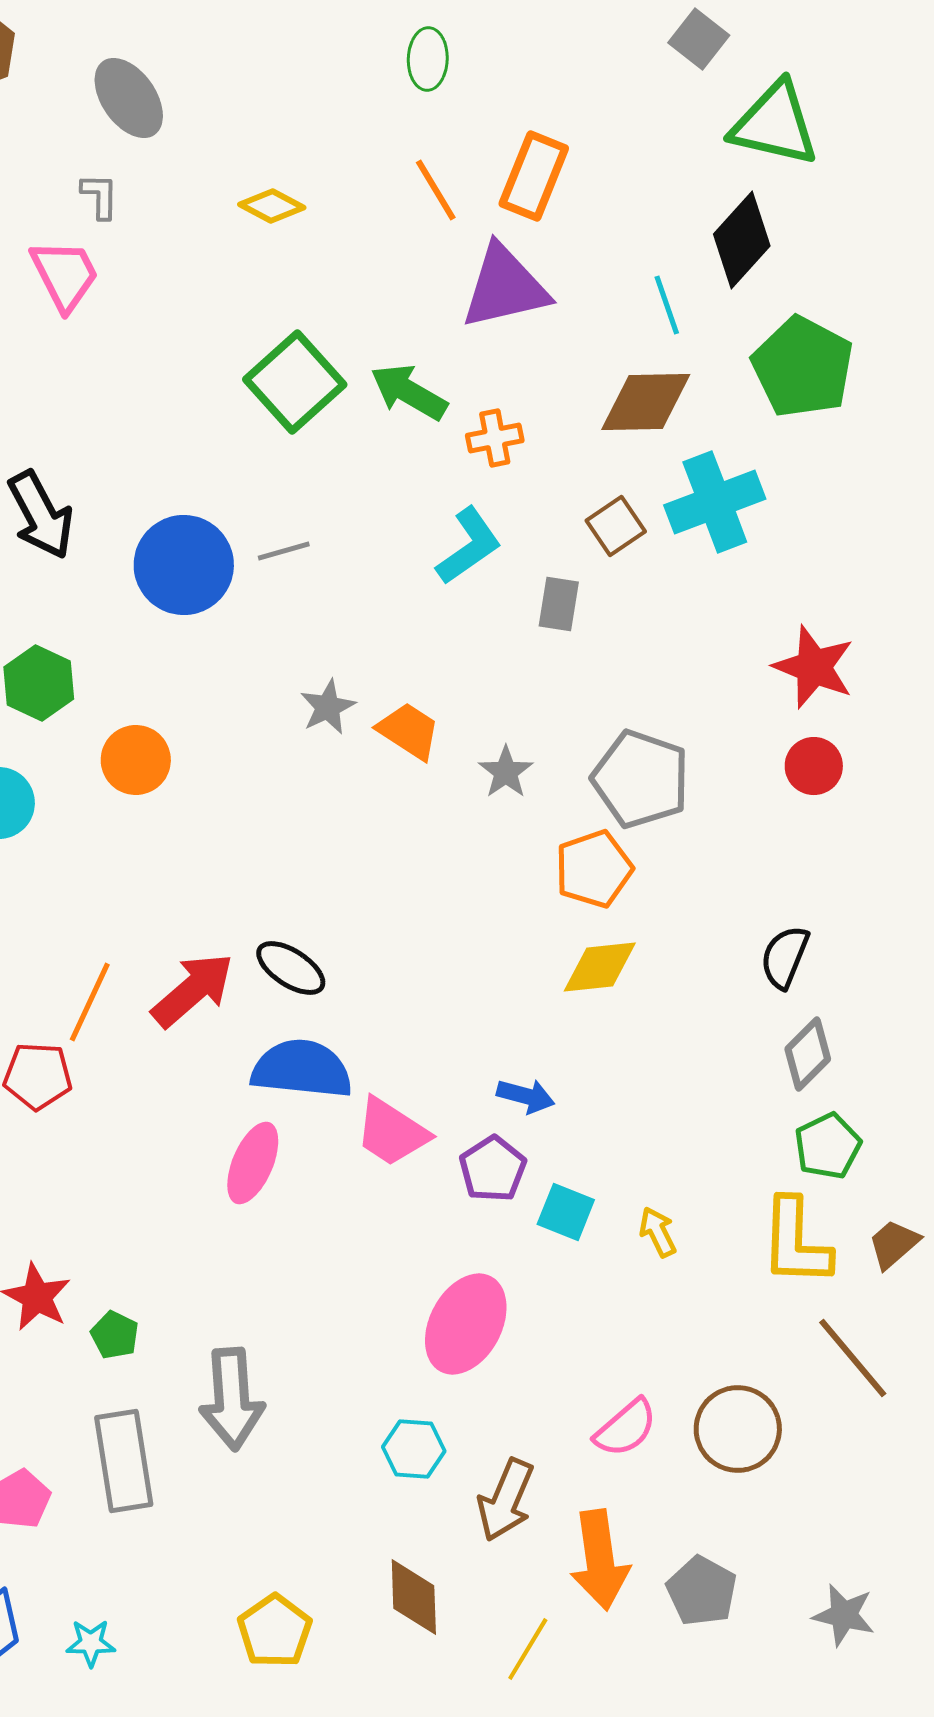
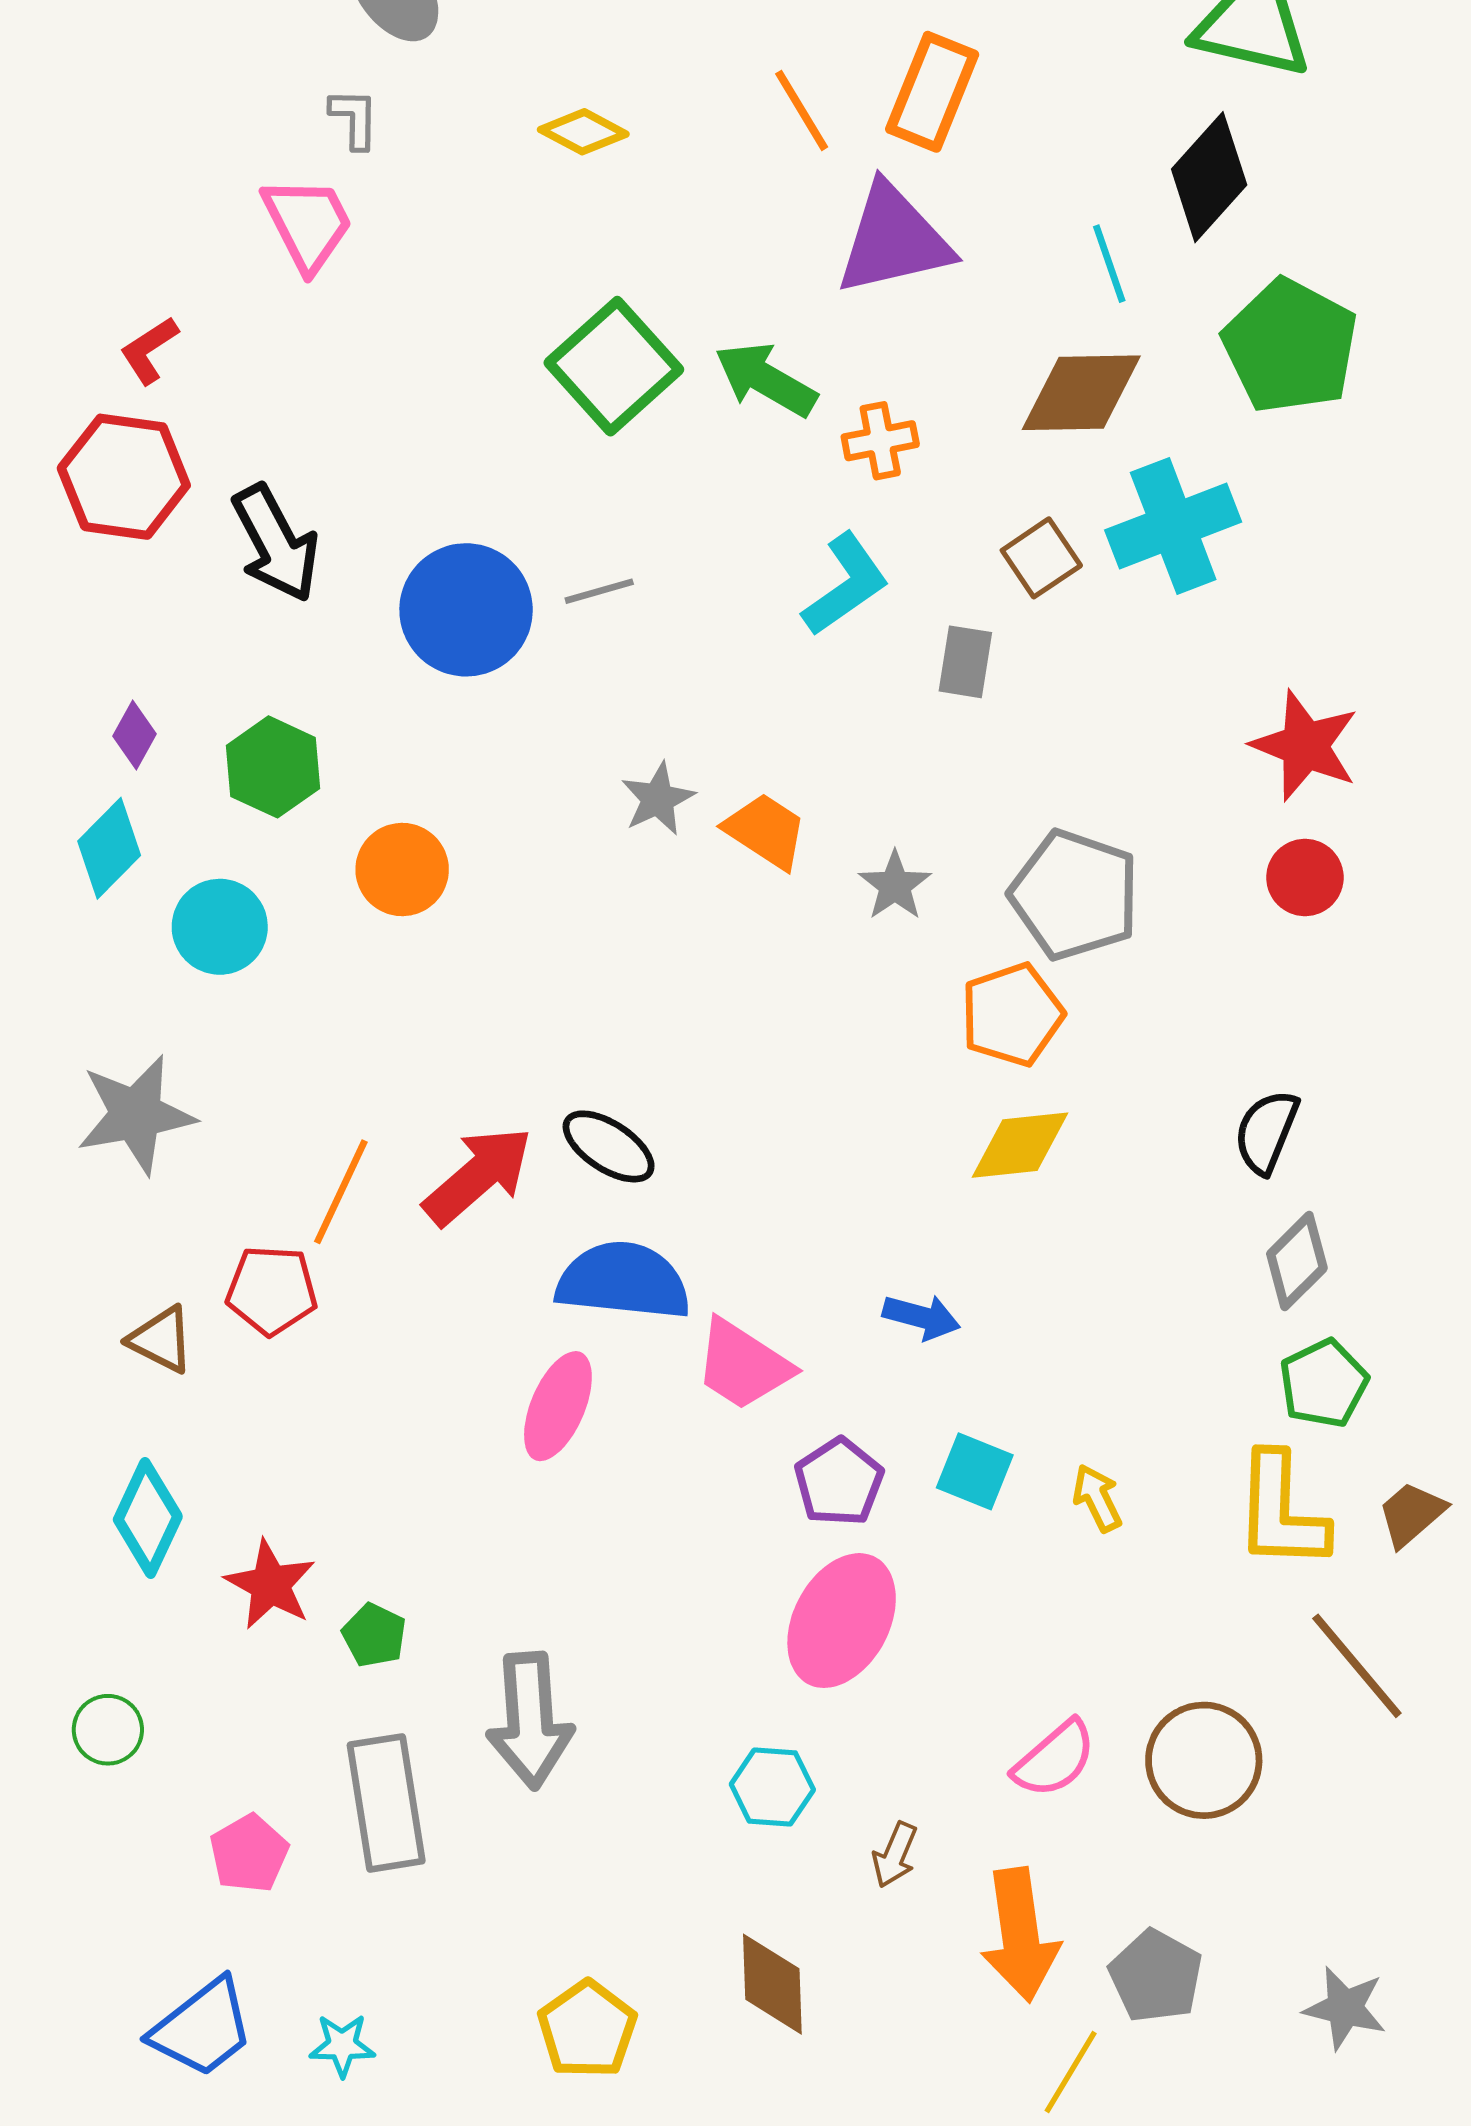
purple pentagon: (493, 1169) -> (839, 1482), moved
brown arrow: (506, 1500) -> (895, 1855), size x0.6
yellow line: (528, 1649) -> (1071, 2072), moved

